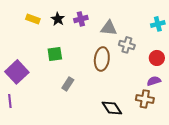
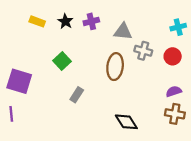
green square: (55, 54) -> (62, 61), turned -35
red circle: (157, 58) -> (173, 56), moved
purple square: (17, 72) -> (19, 81), turned -30
brown cross: (145, 99) -> (175, 114), moved

